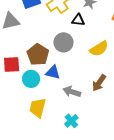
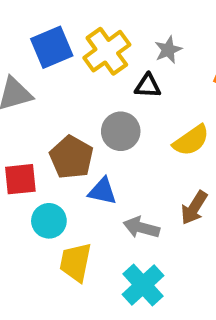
cyan circle: (31, 79) -> (49, 221), moved
cyan cross: (71, 121) -> (143, 285), size x1.5

